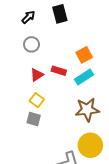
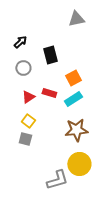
black rectangle: (60, 14) -> (50, 55), moved

